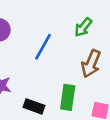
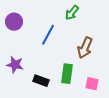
green arrow: (83, 27) -> (72, 13), moved

